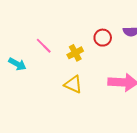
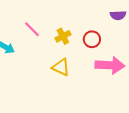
red circle: (103, 38) -> (92, 39), moved

